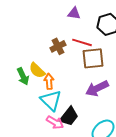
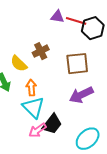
red line: (82, 42) -> (76, 21), moved
yellow semicircle: (37, 70) -> (19, 64), moved
pink arrow: (55, 122) -> (38, 130), turned 114

